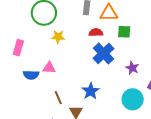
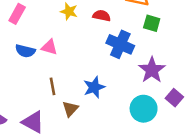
red semicircle: (96, 32) -> (102, 16), moved
blue cross: (104, 53) -> (120, 44), turned -35
purple star: (132, 68) -> (152, 70), size x1.5

